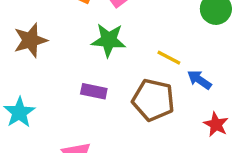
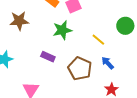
green star: (109, 40) -> (62, 30), turned -30
yellow line: (169, 58) -> (98, 40), moved

